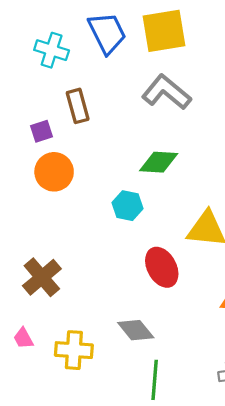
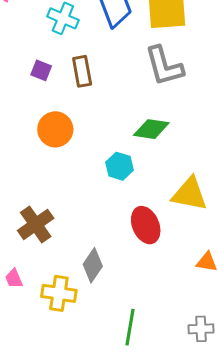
gray L-shape: (166, 92) -> (164, 66), turned -150
purple square: (42, 131) -> (41, 70), moved, turned 35
gray diamond: (136, 330) -> (93, 265), moved, turned 68

